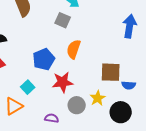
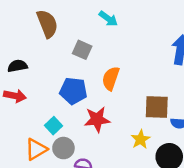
gray square: (63, 20) -> (82, 50), moved
blue pentagon: (44, 59) -> (73, 91), turned 30
gray circle: (77, 105) -> (63, 148), moved

